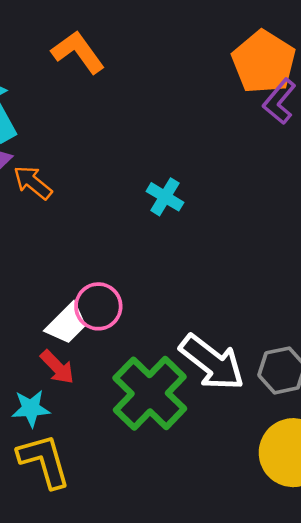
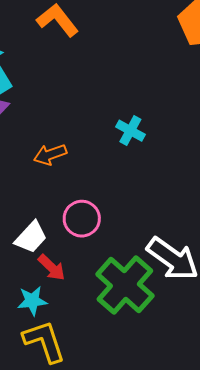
orange arrow: (33, 183) -> (50, 155), moved, turned -56
white trapezoid: (67, 324) -> (31, 237), moved

